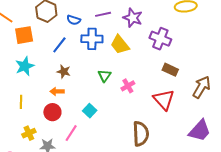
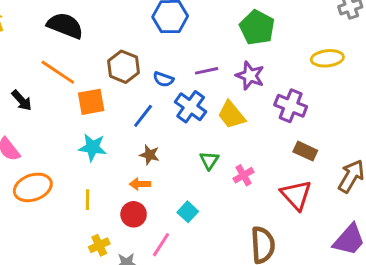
blue cross: (92, 39) -> (191, 107), turned 35
cyan star: (25, 66) -> (93, 147), turned 30

